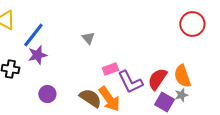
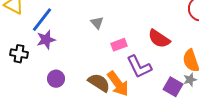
pink rectangle: (110, 69) -> (119, 45), moved
red semicircle: (157, 79) -> (159, 39), moved, turned -90

